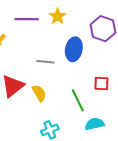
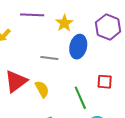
yellow star: (58, 16) -> (64, 23), moved

